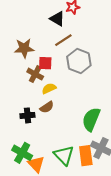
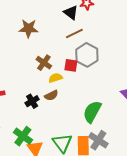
brown star: (24, 48) -> (29, 28), moved
red square: (45, 63) -> (71, 65), moved
black cross: (27, 115) -> (32, 101), turned -32

